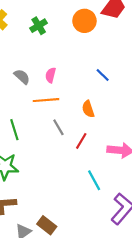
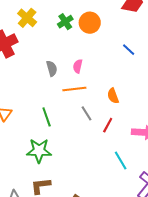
orange circle: (84, 21) -> (90, 23), moved
blue line: (103, 75) -> (129, 50), moved
gray semicircle: (22, 77) -> (52, 68), turned 35

